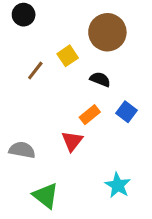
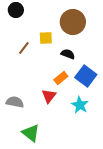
yellow square: (68, 56) -> (46, 38), turned 32
blue square: (127, 112) -> (86, 76), size x1.5
cyan star: (118, 185) -> (80, 105), moved

